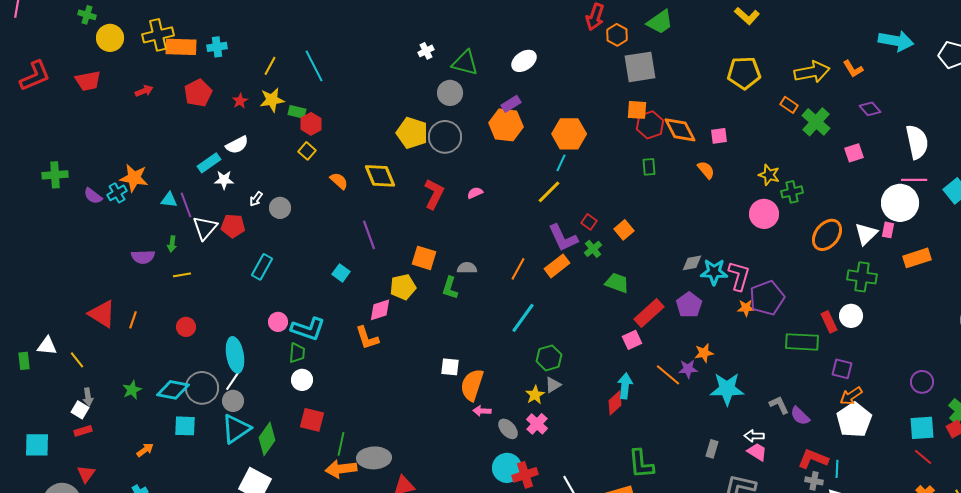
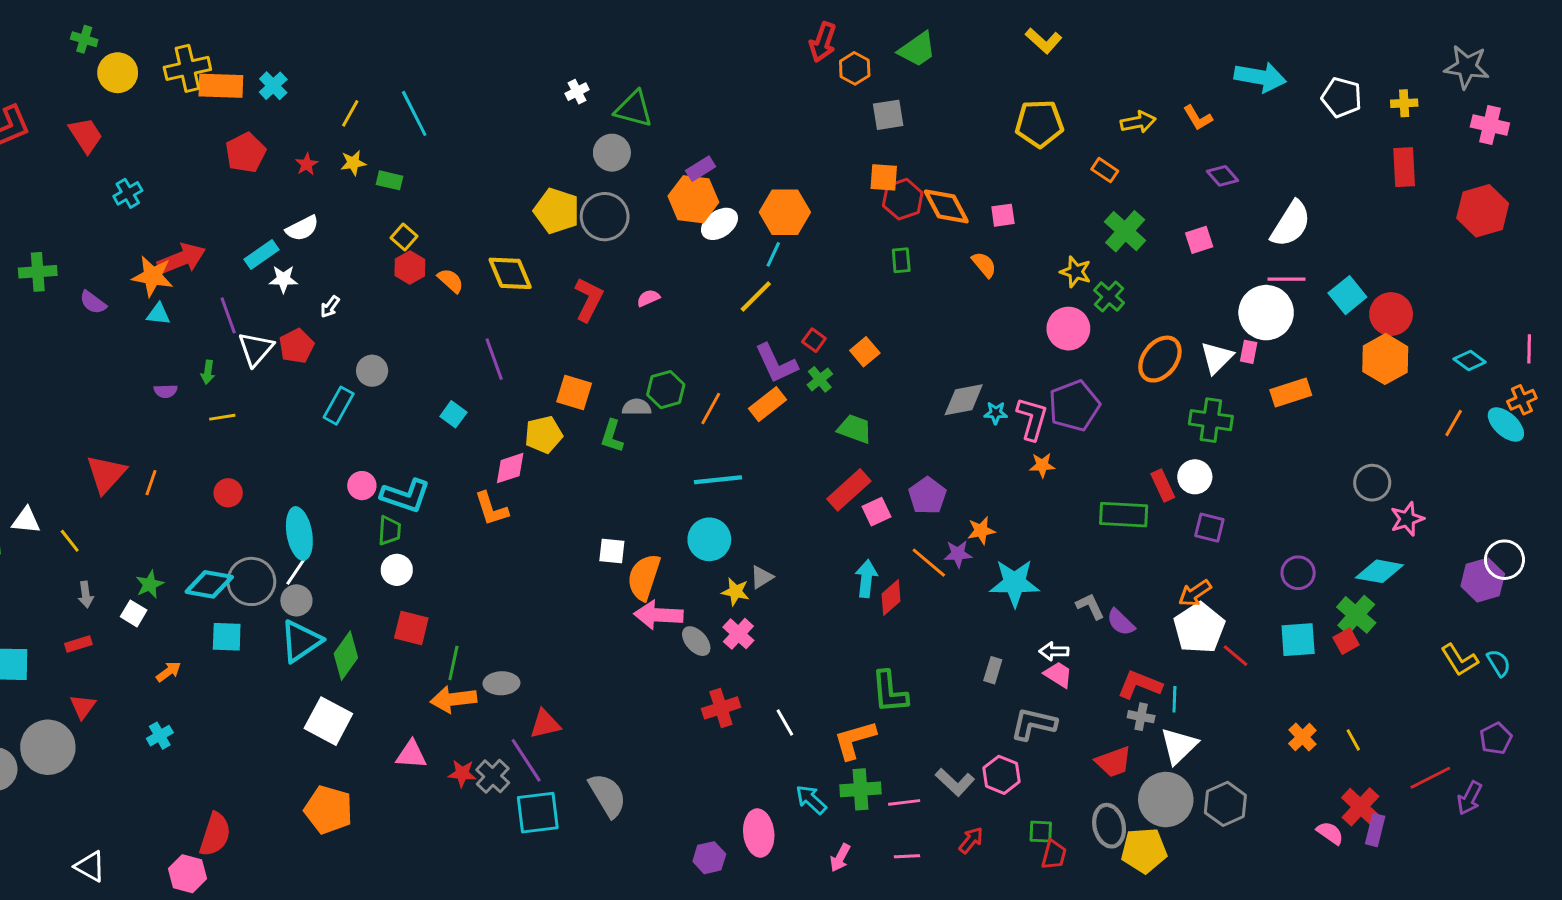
cyan cross: (217, 47) -> (273, 86), turned -36
white ellipse: (524, 61) -> (719, 224), moved
gray square: (640, 67) -> (888, 115), size x0.7
yellow arrow: (812, 72) -> (1138, 122), size x0.7
red trapezoid: (88, 81) -> (86, 135), turned -112
red arrow: (144, 91) -> (182, 259), moved, size x1.8
yellow star: (272, 100) -> (353, 163), size x0.7
green cross: (816, 122) -> (1125, 231), moved
red hexagon: (311, 124) -> (410, 267), moved
white semicircle: (917, 142) -> (1291, 224), turned 44
green cross: (792, 192) -> (1109, 297), turned -35
cyan cross: (117, 193) -> (128, 193), moved
cyan triangle: (169, 200) -> (158, 314), moved
gray circle: (280, 208) -> (372, 371), moved
red pentagon: (233, 226) -> (296, 346), turned -30
purple semicircle: (143, 257) -> (166, 391), size x0.7
gray diamond: (692, 263) -> (964, 400), size x1.4
cyan star: (714, 272) -> (996, 413), size x0.6
purple pentagon: (767, 298) -> (1074, 406), moved
purple pentagon: (689, 305) -> (927, 496), moved
red rectangle: (649, 313) -> (849, 490), moved
red triangle: (102, 314) -> (106, 474), turned 40
cyan line: (523, 318) -> (718, 480), turned 48
green hexagon: (549, 358) -> (666, 390), moved
purple square: (842, 369) -> (1209, 528), moved
yellow star: (535, 395) -> (735, 592), turned -30
red diamond: (615, 403) -> (891, 597), moved
white square: (80, 410) -> (134, 613), moved
pink arrow: (482, 411) -> (658, 615), size x1.8
red line: (923, 457) -> (1236, 656), moved
gray ellipse: (374, 458) -> (501, 683), size x0.7
cyan circle: (507, 468) -> (709, 539), moved

